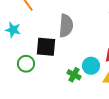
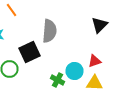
black square: (46, 47) -> (30, 52), turned -30

